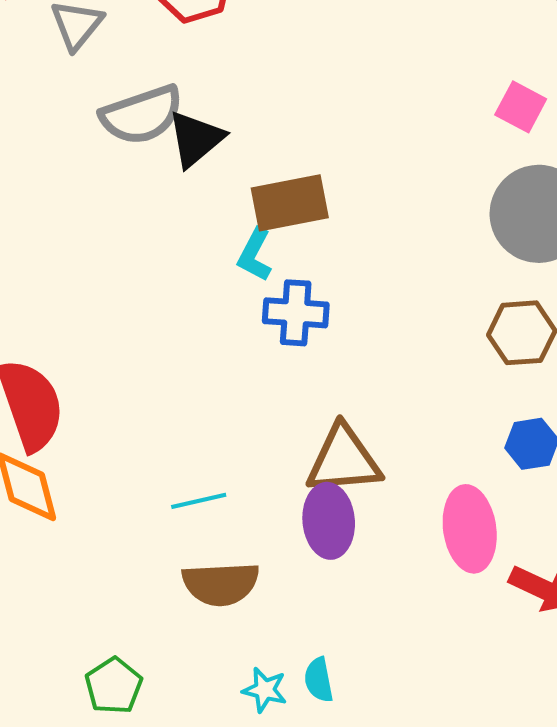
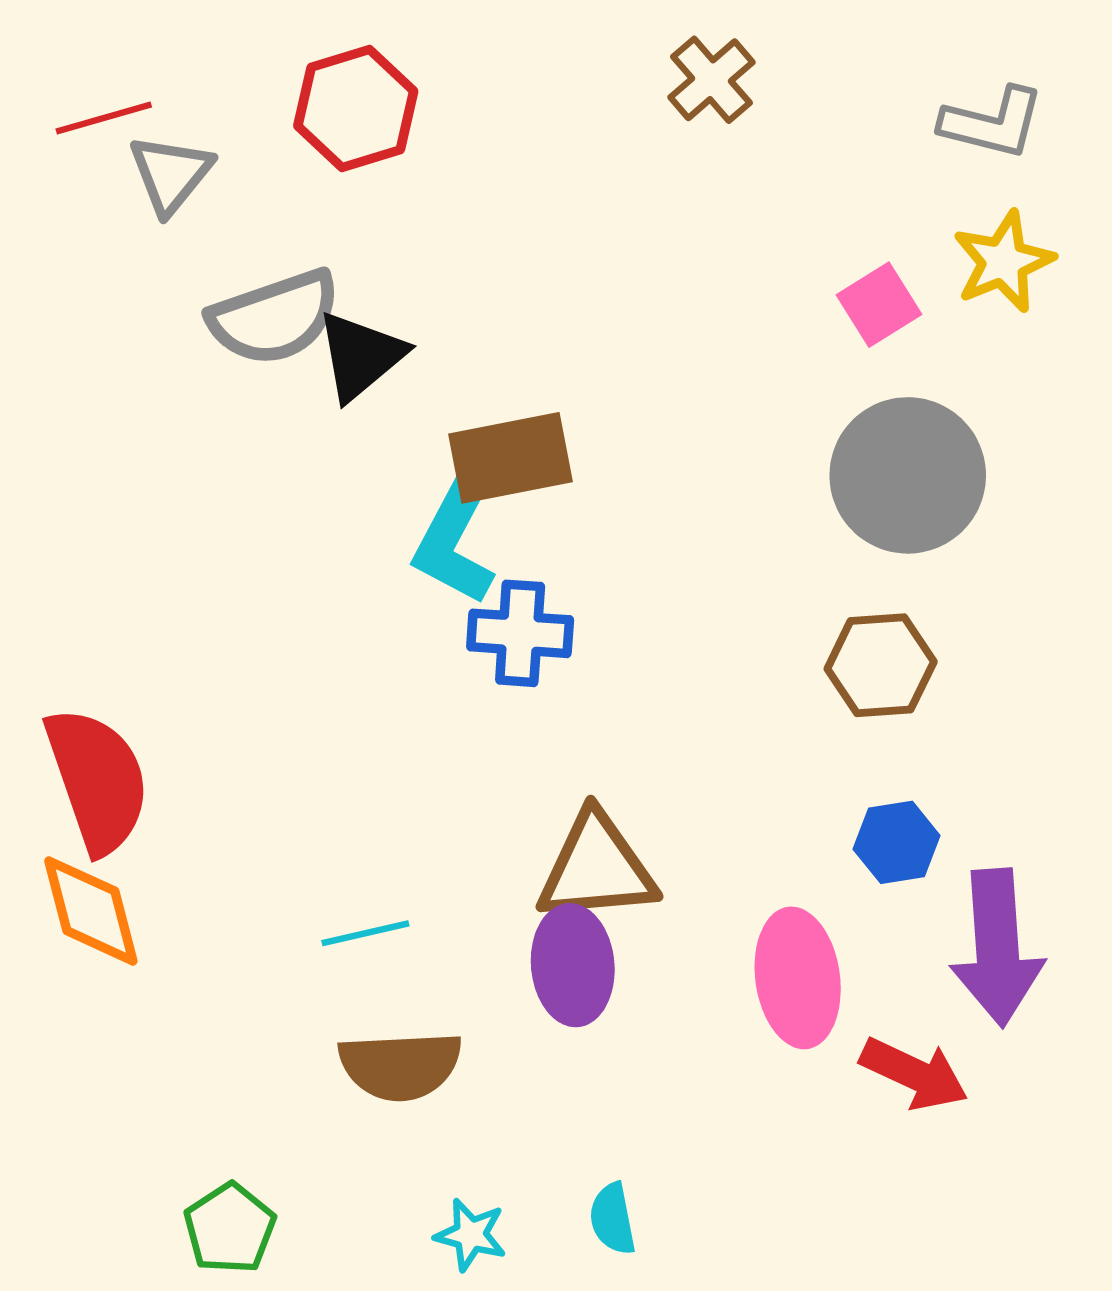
pink square: (521, 107) -> (879, 305), turned 30
cyan L-shape: (255, 255) -> (455, 541), size x1.5
cyan semicircle: (319, 680) -> (613, 1219), moved

